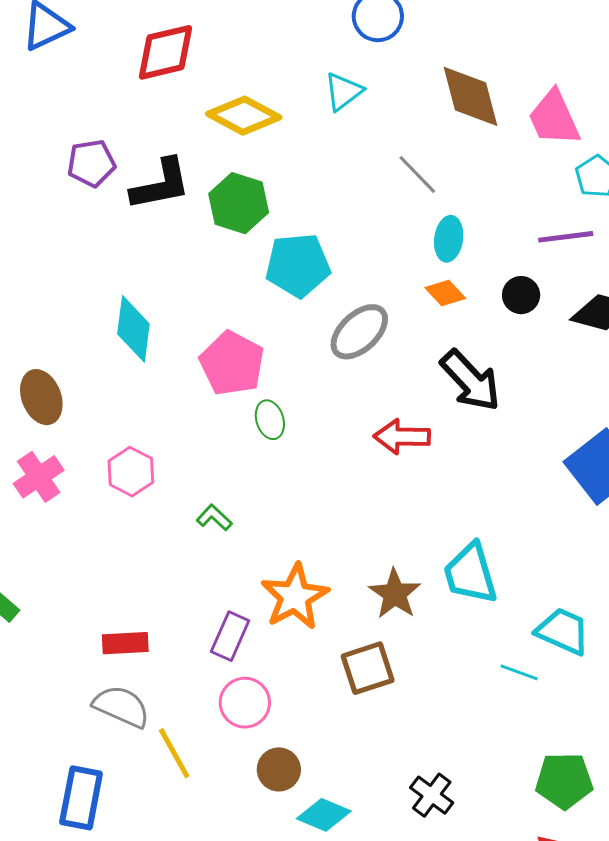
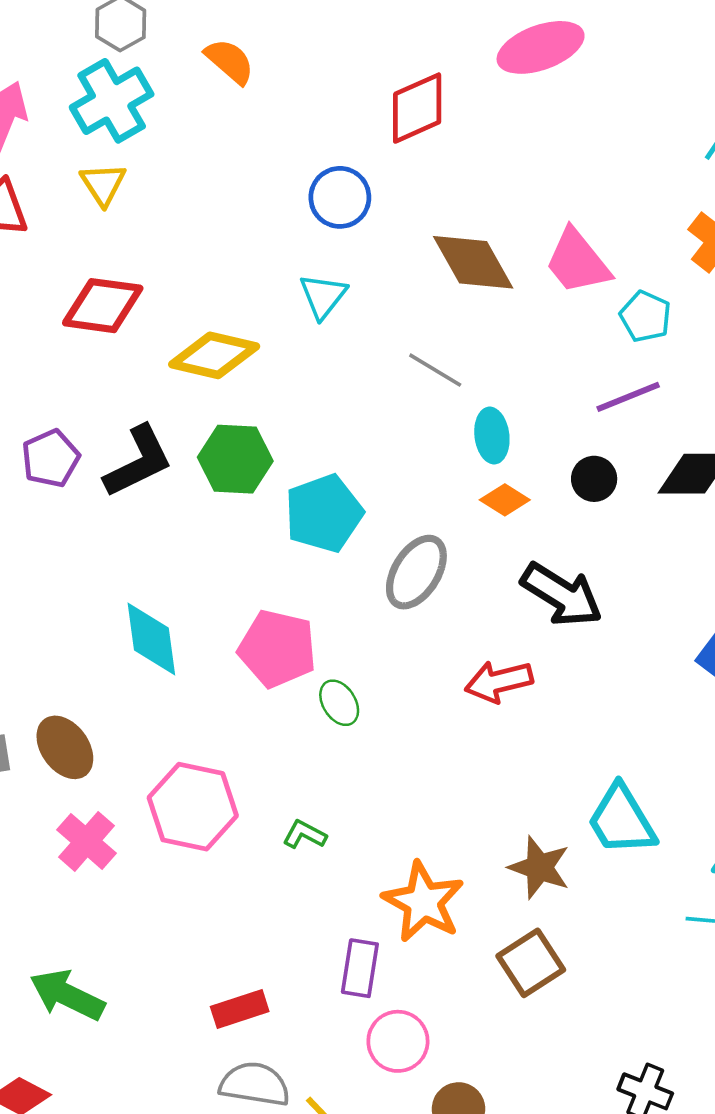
red diamond: (165, 52) -> (103, 306), turned 36
pink hexagon: (131, 472) -> (193, 807), size x1.5

